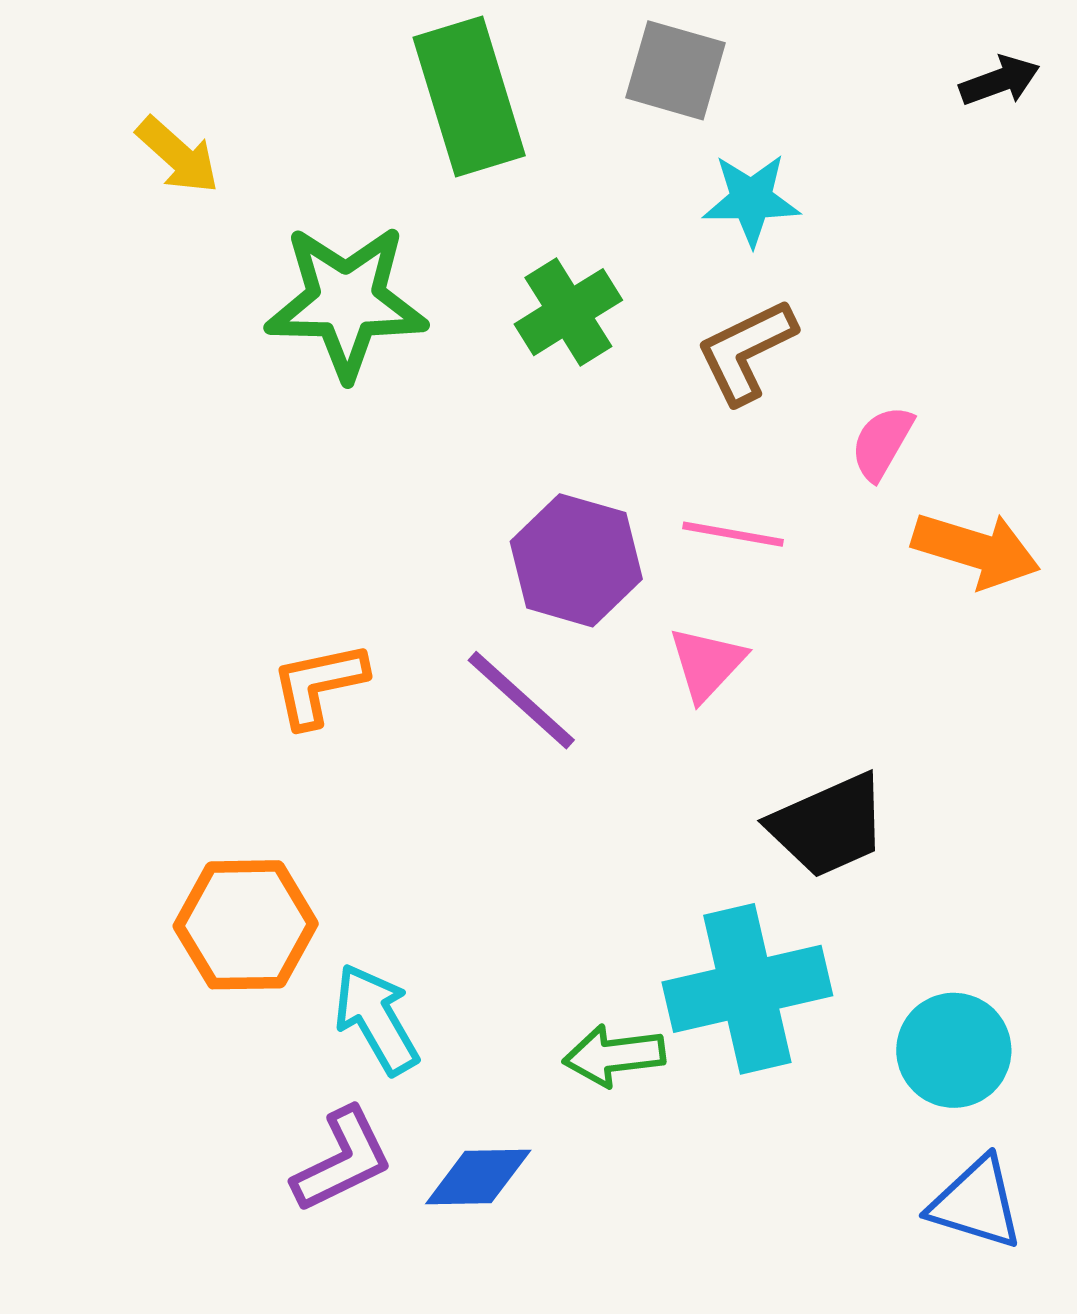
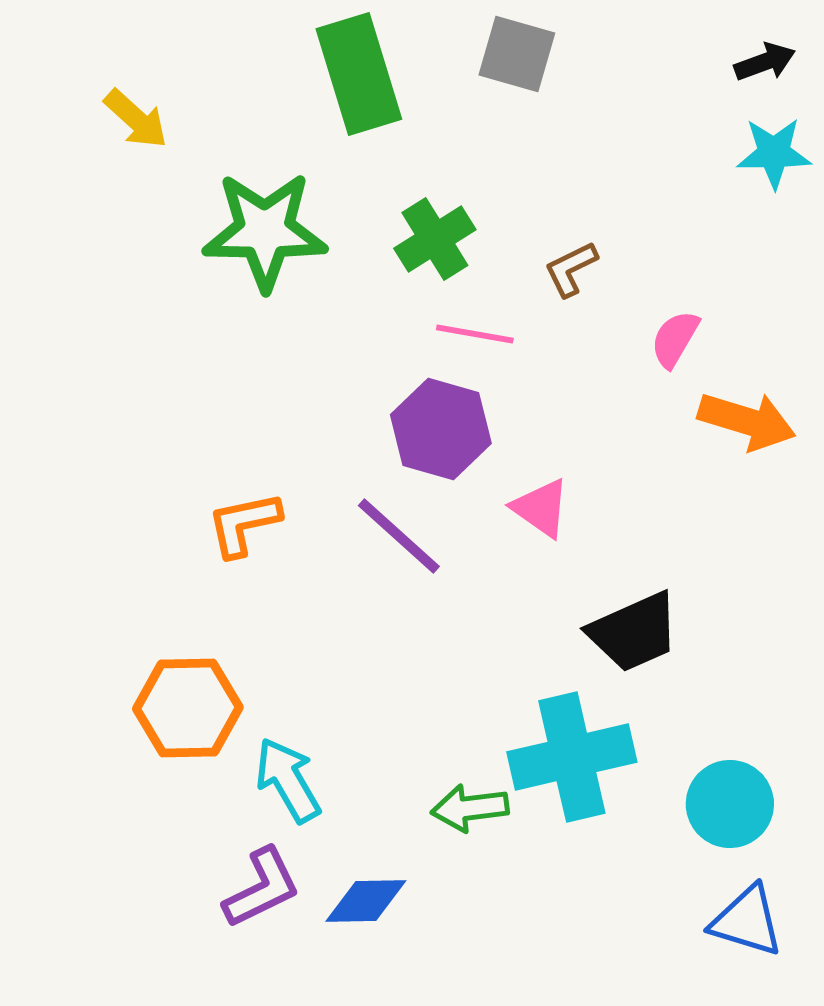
cyan star: (751, 200) -> (774, 153), moved
brown L-shape: (746, 351) -> (571, 269), size x0.7
pink line: (733, 534) -> (475, 334), moved
pink triangle: (707, 664) -> (541, 508), turned -38

